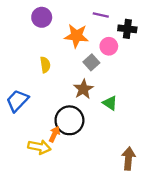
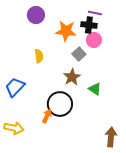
purple line: (101, 15) -> (95, 13), moved
black cross: (127, 29) -> (89, 25), moved
yellow arrow: (39, 147) -> (14, 128), moved

